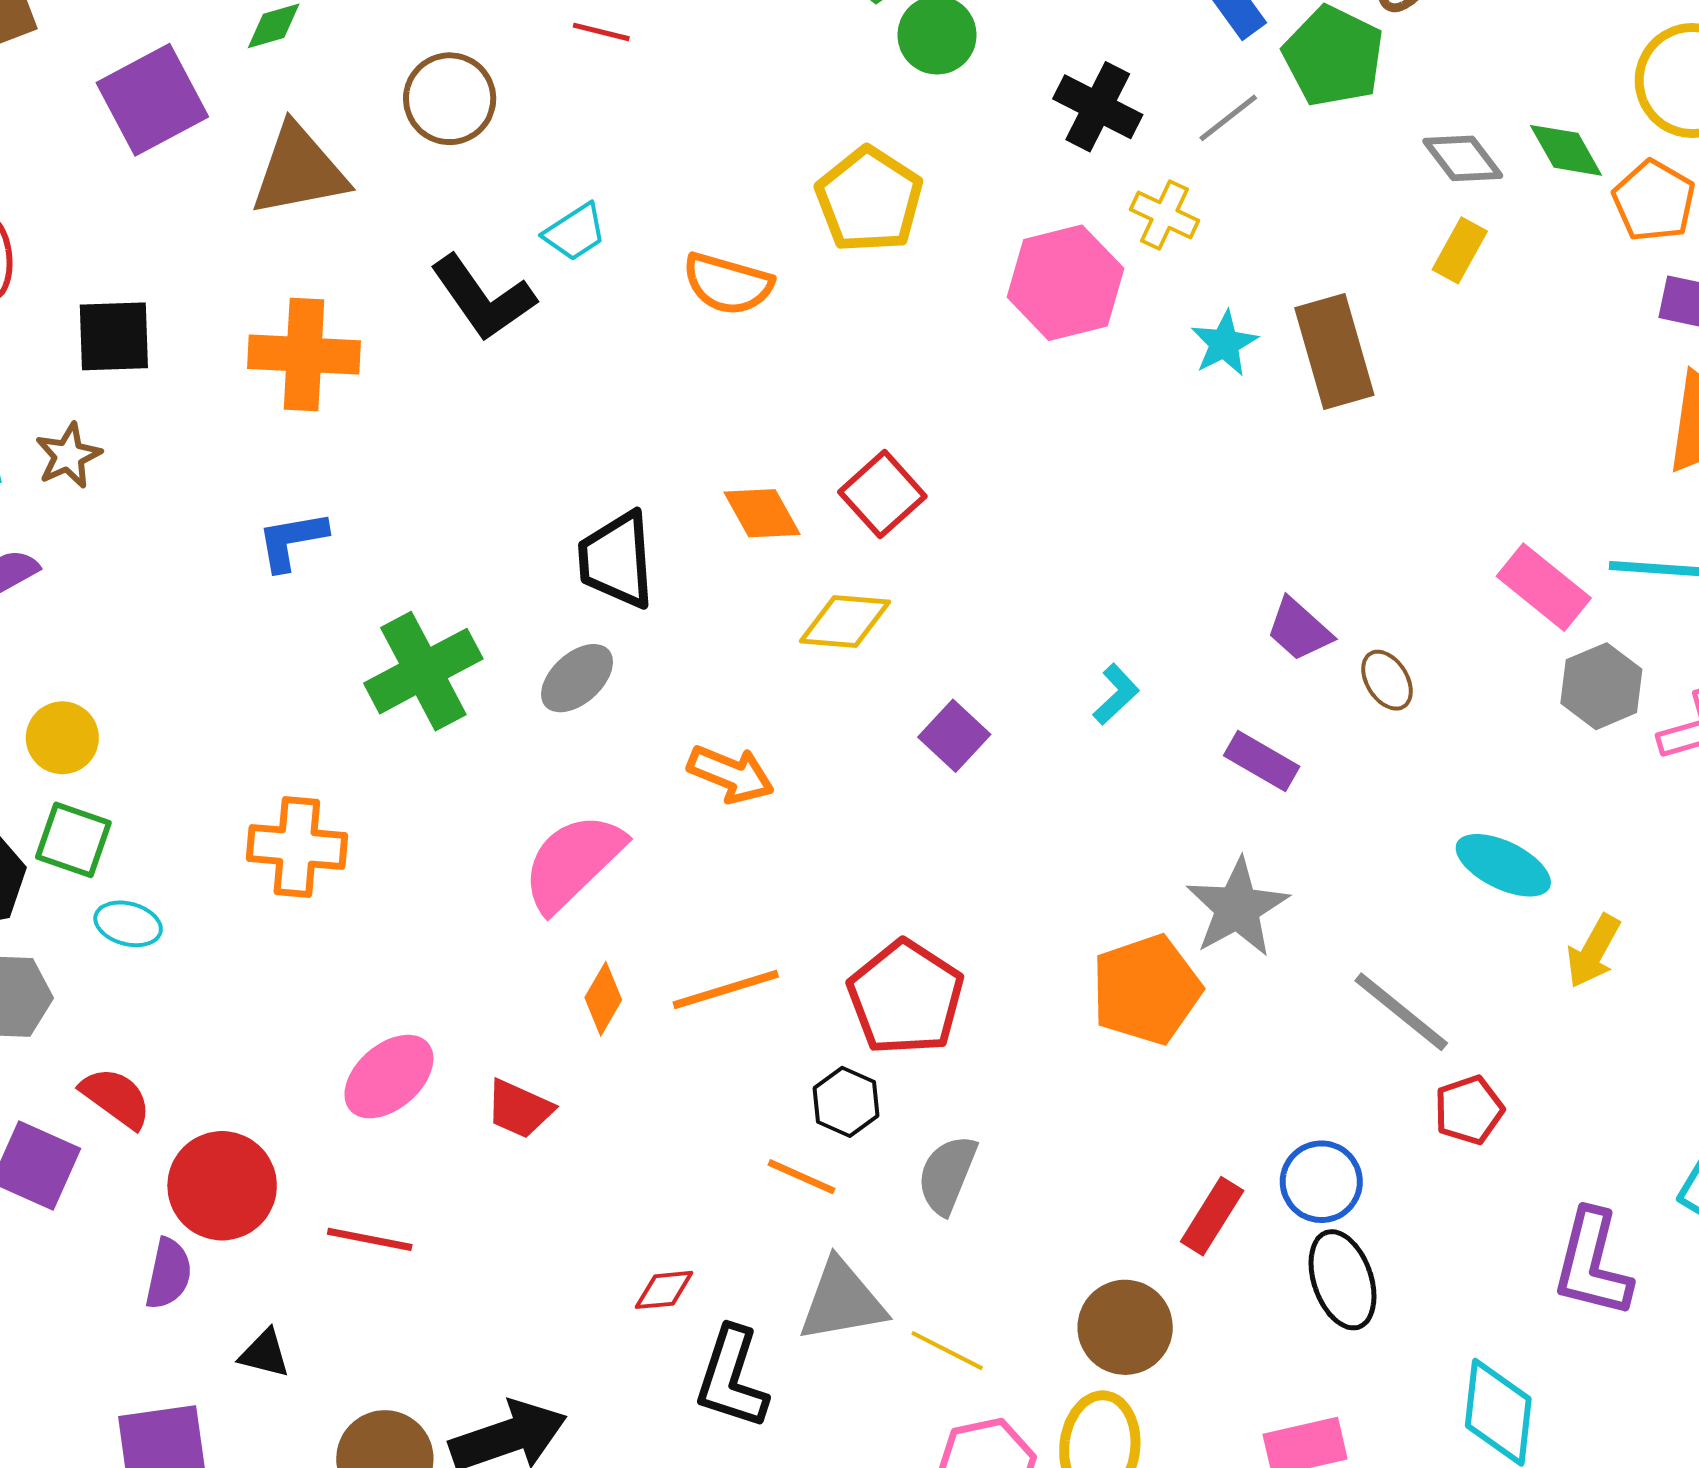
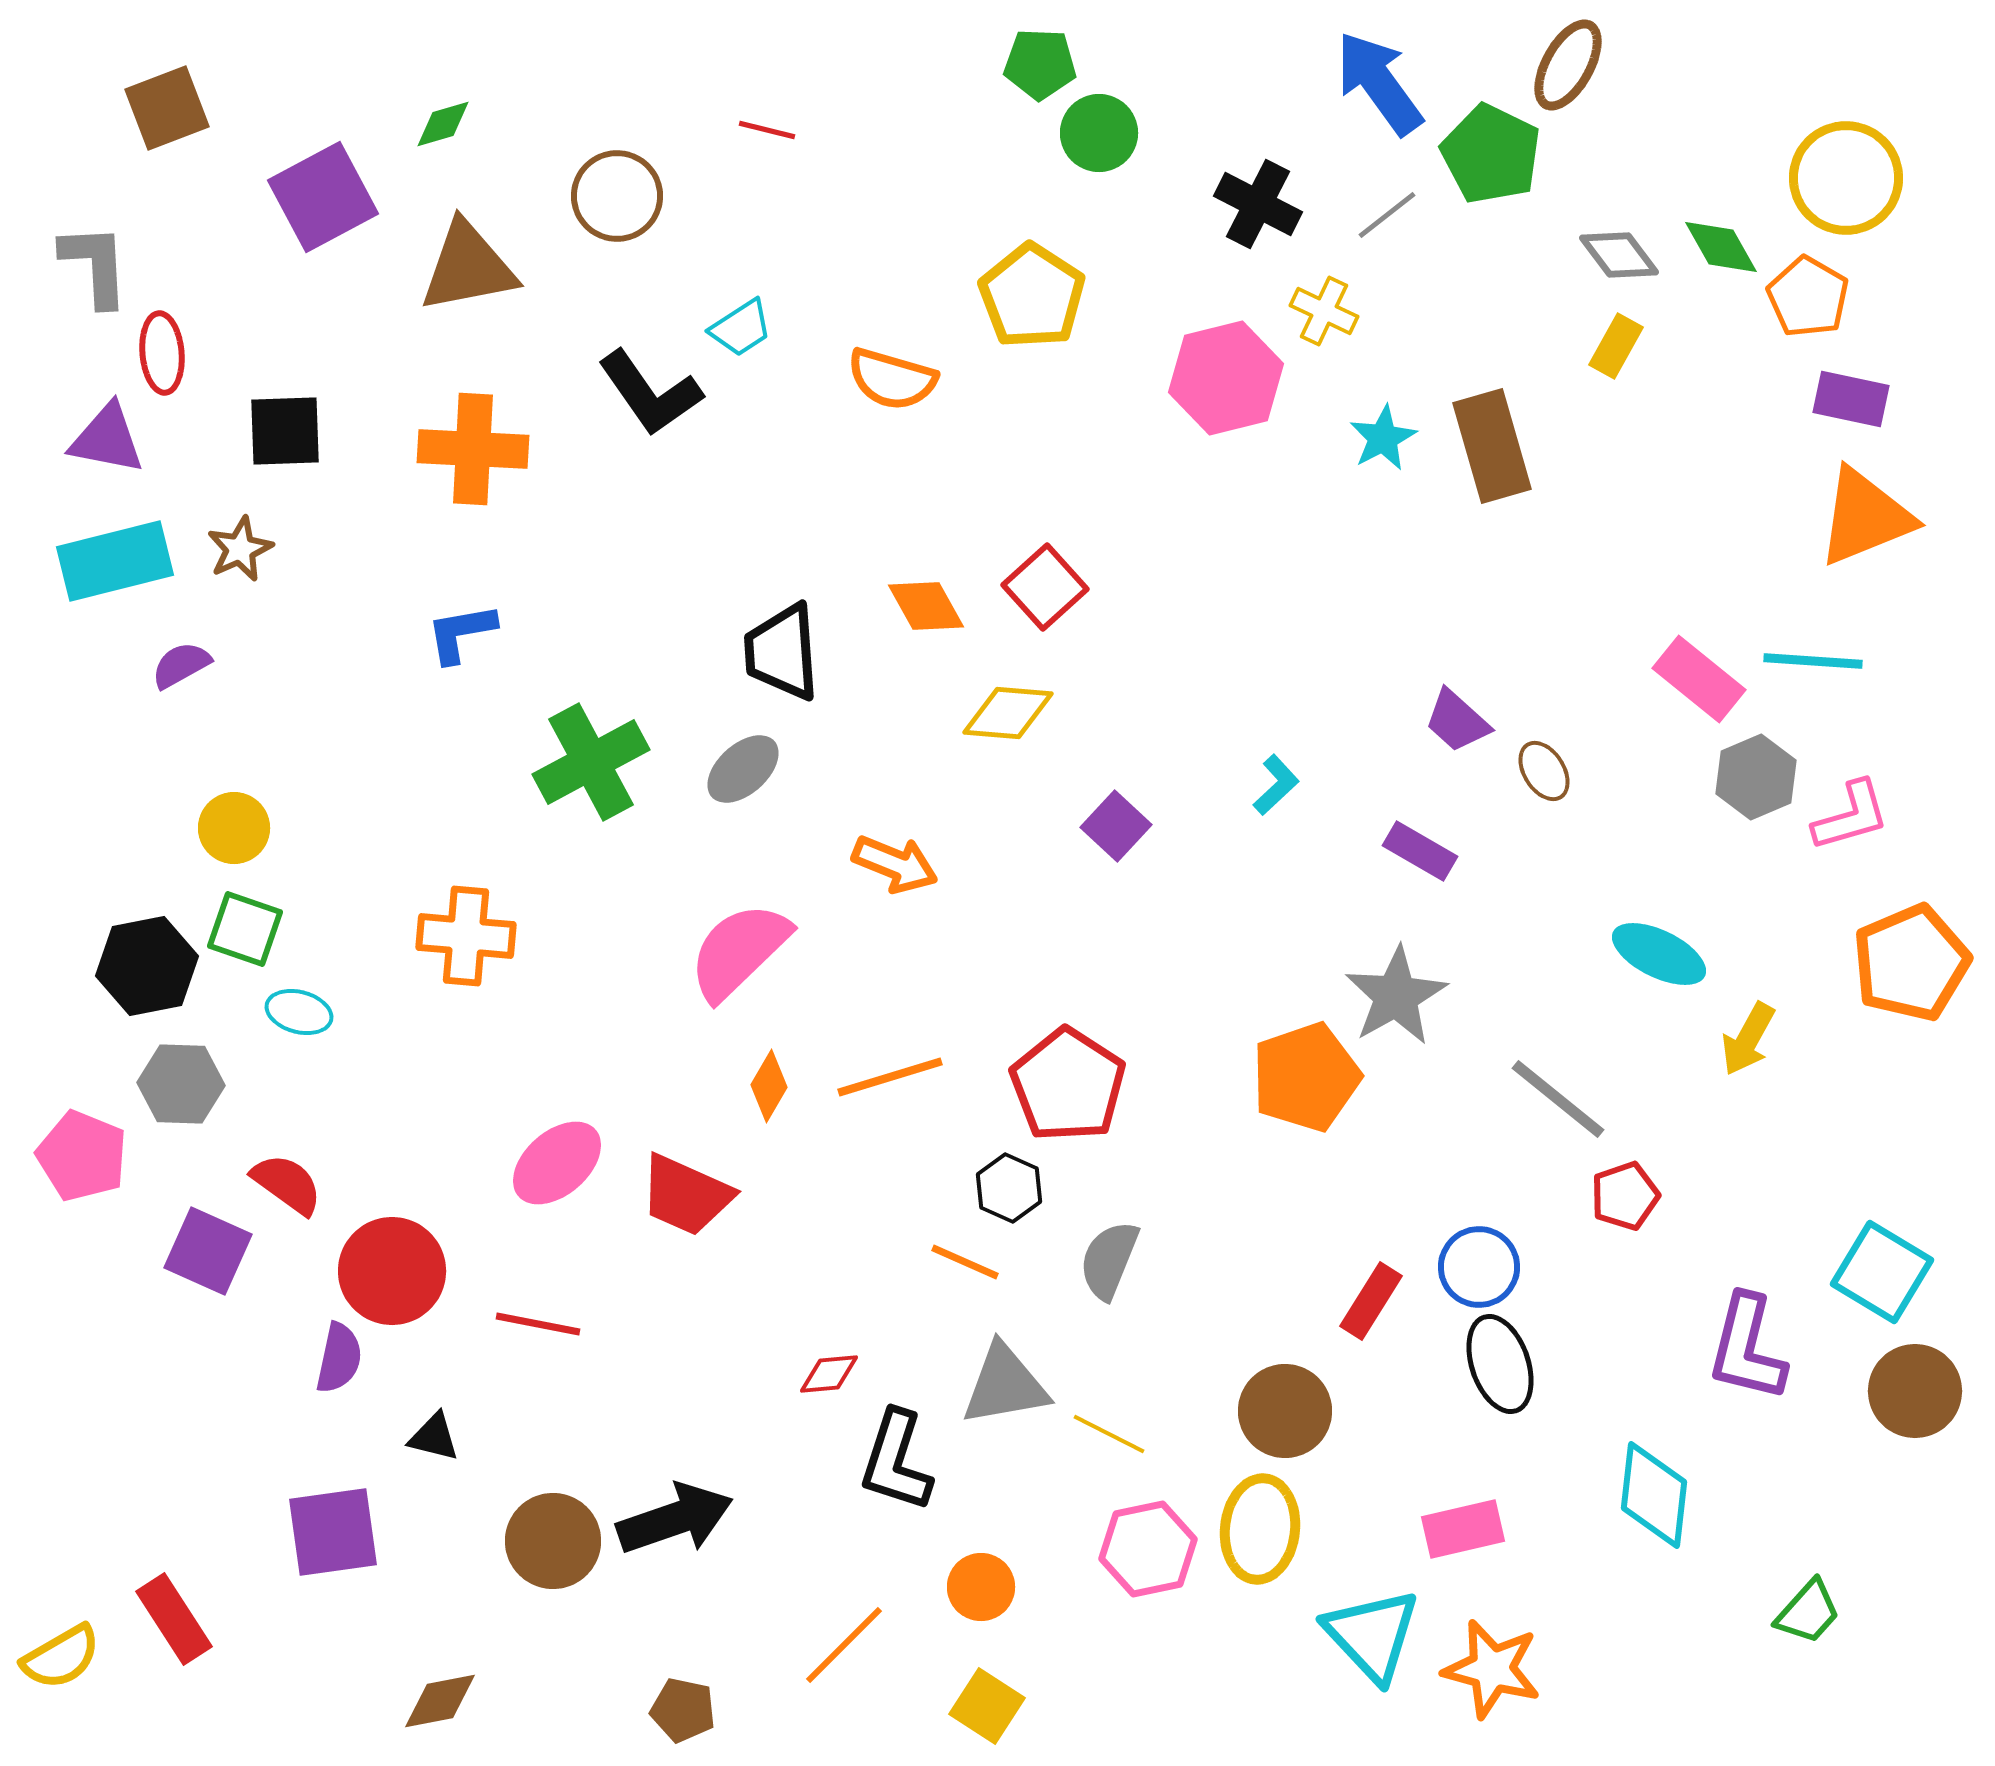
red trapezoid: (519, 1109) -> (686, 1195), size x1.4

